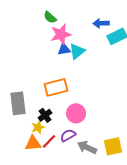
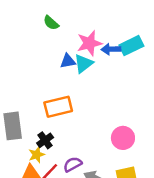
blue arrow: (101, 23) -> (111, 49), moved
pink star: (61, 34) -> (89, 43), moved
pink circle: (76, 113) -> (123, 138), moved

